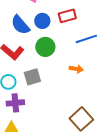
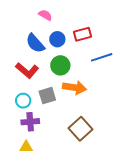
orange arrow: (76, 69) -> (74, 88), moved, size x1.6
brown square: (81, 119) -> (80, 129), moved

